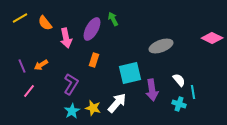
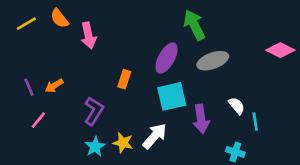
green arrow: (113, 19) -> (194, 25), moved, size x1.6
orange semicircle: (45, 23) -> (59, 18), moved
purple ellipse: (92, 29) -> (167, 58), moved
pink arrow: (66, 38) -> (88, 36), moved
cyan cross: (179, 104) -> (235, 152), moved

